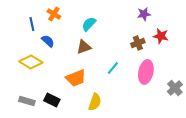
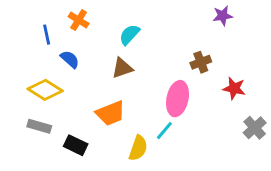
purple star: (144, 14) -> (223, 16), moved
red star: (161, 36) -> (234, 88), moved
cyan line: (113, 68) -> (164, 131), moved
pink ellipse: (146, 72) -> (178, 99), moved
gray rectangle: (27, 101) -> (39, 126), moved

